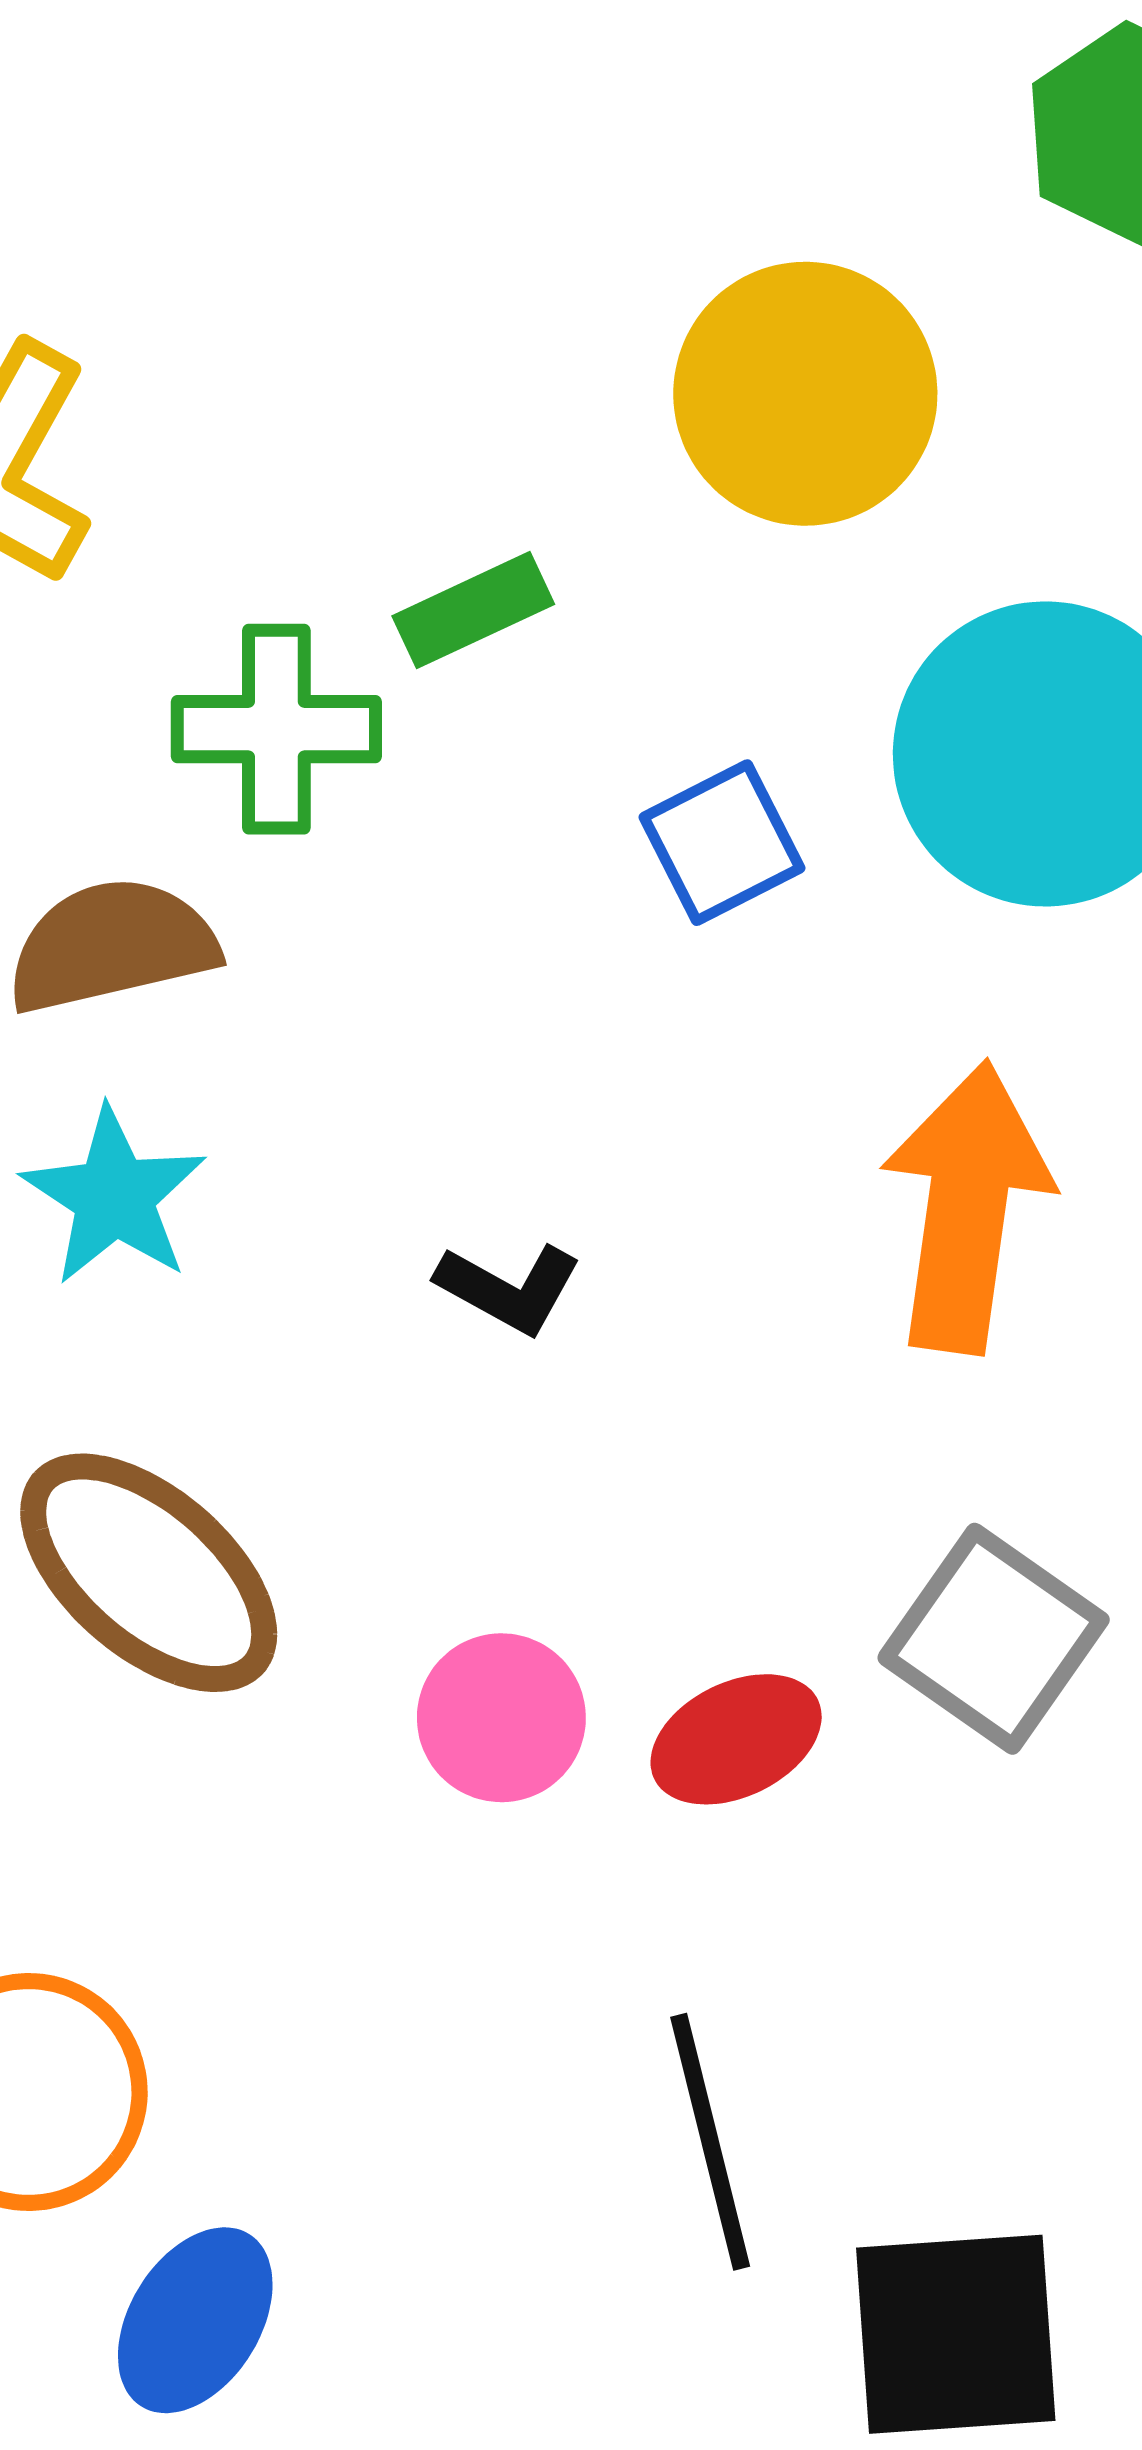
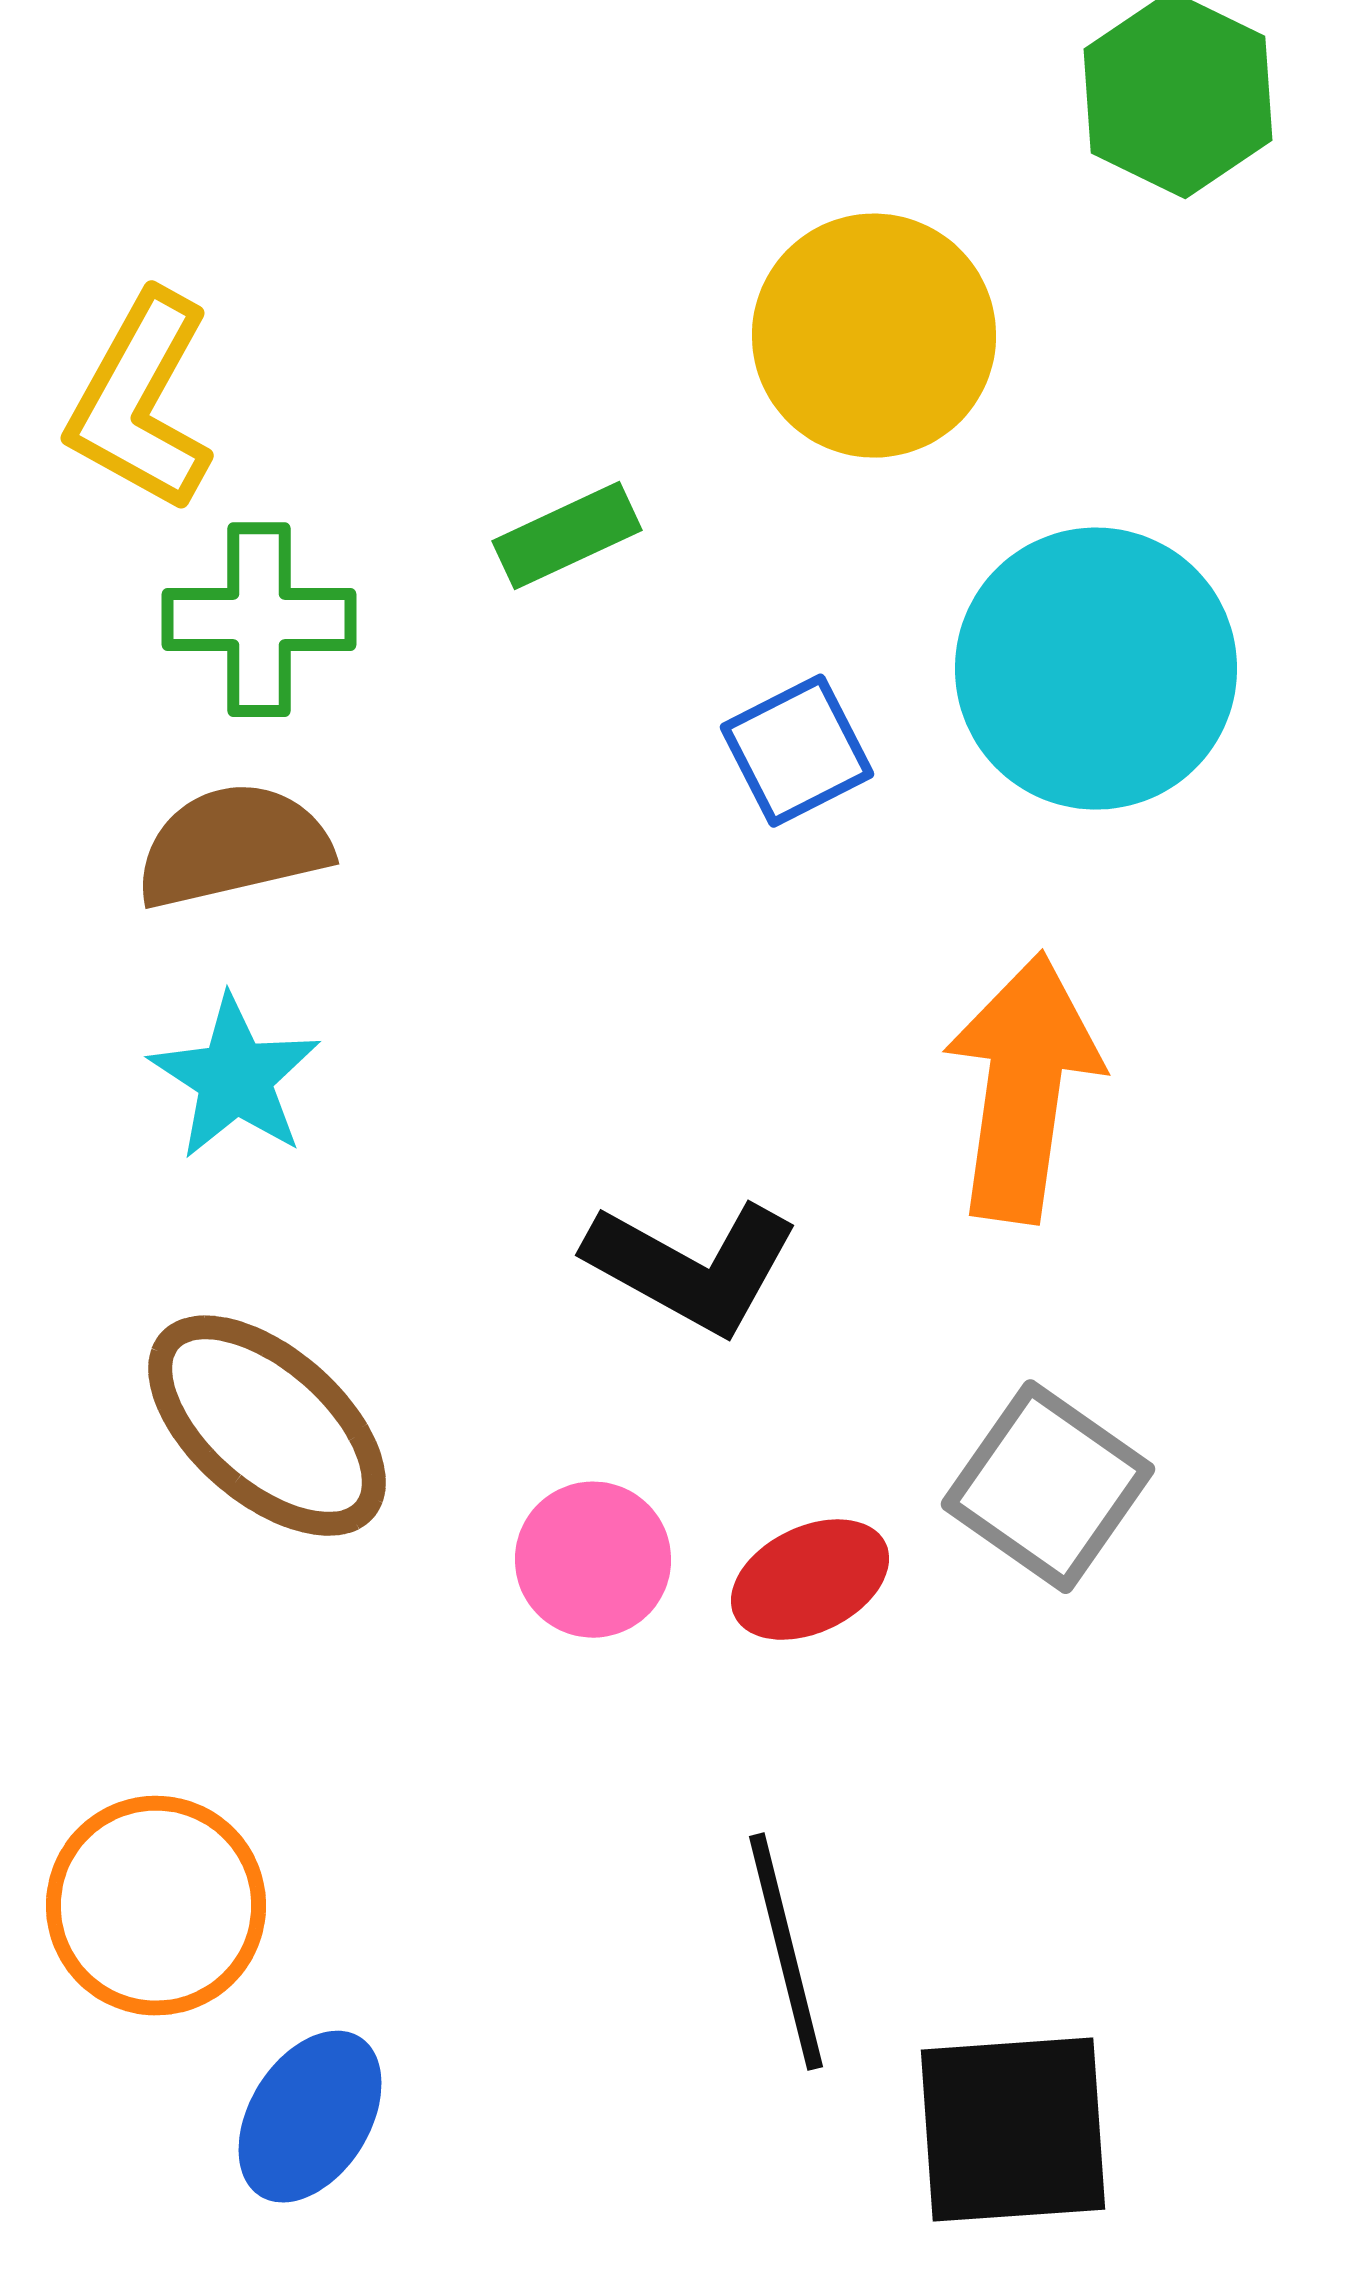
green cross: (276, 729) -> (259, 620), moved
black L-shape: (509, 1288) -> (692, 1267), moved, size x1.6

